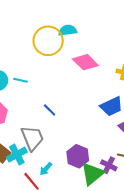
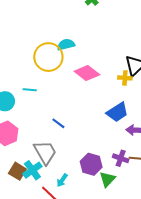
cyan line: (20, 80) -> (30, 90), moved
purple cross: (109, 165) -> (121, 158), moved
green triangle: (92, 174) -> (107, 179), size x0.7

